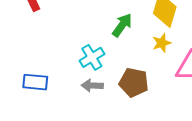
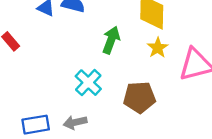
gray arrow: (92, 86) -> (75, 122), moved

